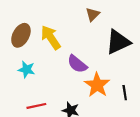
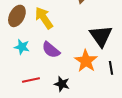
black triangle: (118, 42) -> (101, 36), moved, turned -40
purple semicircle: (77, 64) -> (51, 50), moved

